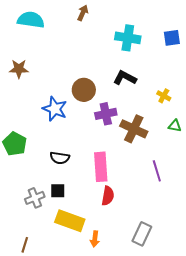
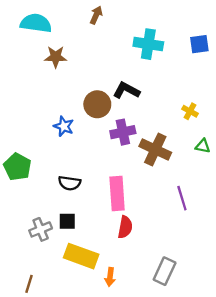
brown star: (19, 69) -> (56, 57), moved
black L-shape: (125, 78) -> (126, 90), moved
blue star: (55, 109) -> (64, 126), size x0.7

